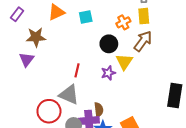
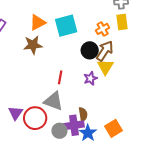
cyan square: (86, 17) -> (66, 26), size x1.6
brown star: (36, 37) -> (33, 45), moved
brown arrow: (143, 41) -> (105, 51), moved
purple triangle: (27, 59) -> (16, 113), moved

